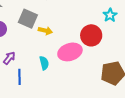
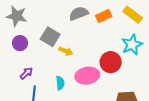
cyan star: (110, 15) -> (132, 45), size x1.5

